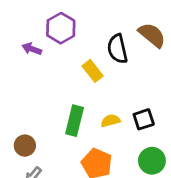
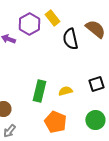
yellow rectangle: (93, 71) -> (52, 18), moved
black square: (144, 119) -> (96, 84), moved

